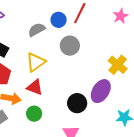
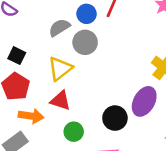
gray circle: (70, 46) -> (85, 42), moved
green circle: (34, 114) -> (74, 132), moved

